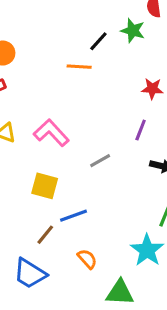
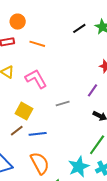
orange line: (79, 67) -> (37, 44), moved
brown line: (45, 235) -> (17, 131), moved
orange semicircle: (87, 259) -> (40, 163), size x1.6

